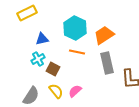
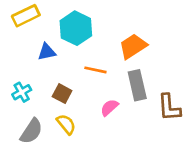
cyan hexagon: (75, 28) -> (76, 28), moved
cyan cross: (38, 59) -> (22, 92), moved
pink semicircle: (75, 91) -> (109, 108), moved

